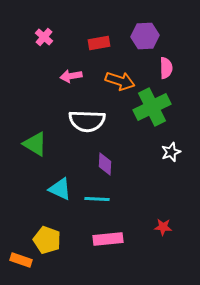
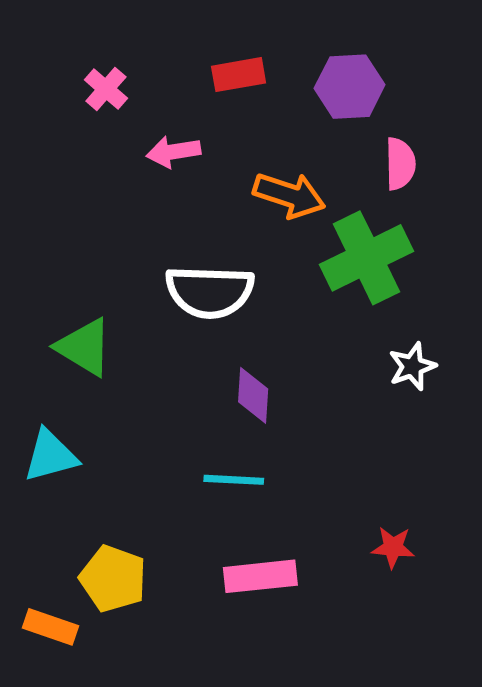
red rectangle: (99, 43) -> (239, 75), moved
pink arrow: (71, 76) -> (173, 152), moved
cyan triangle: (60, 189) -> (50, 456), moved, turned -40

